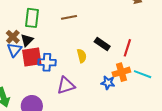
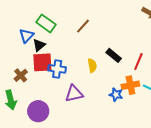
brown line: (69, 17) -> (83, 26), turned -42
green rectangle: (32, 18) -> (46, 23), turned -66
brown cross: (13, 37) -> (21, 75), moved
blue triangle: (14, 50) -> (26, 36), moved

